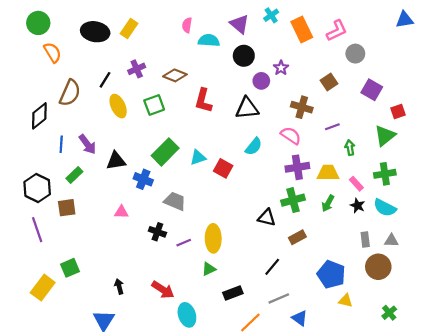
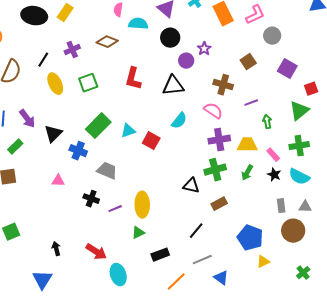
brown diamond: (175, 75) -> (107, 42), moved
black triangle: (116, 161) -> (53, 134), turned -36
yellow triangle: (345, 301) -> (263, 262), turned -40

